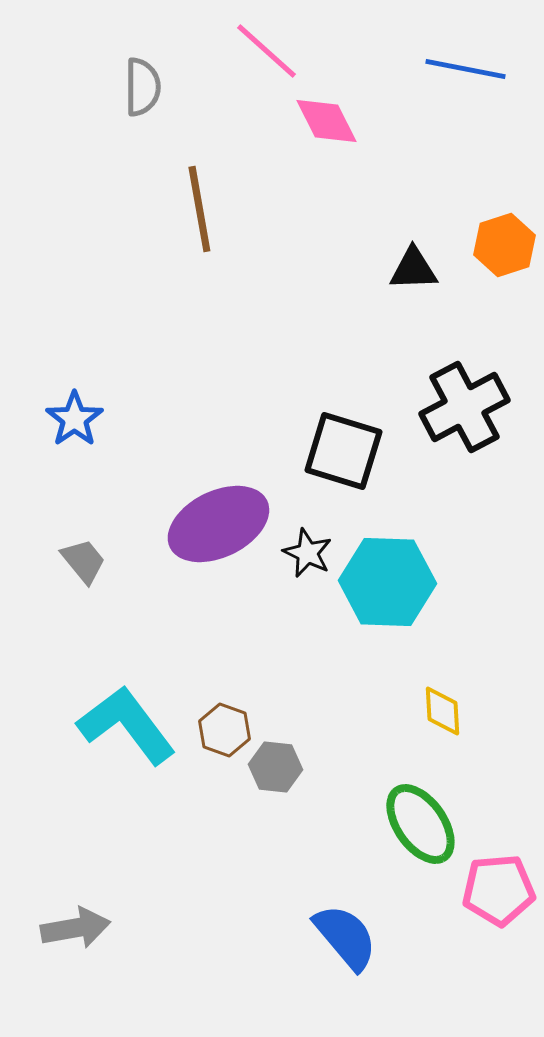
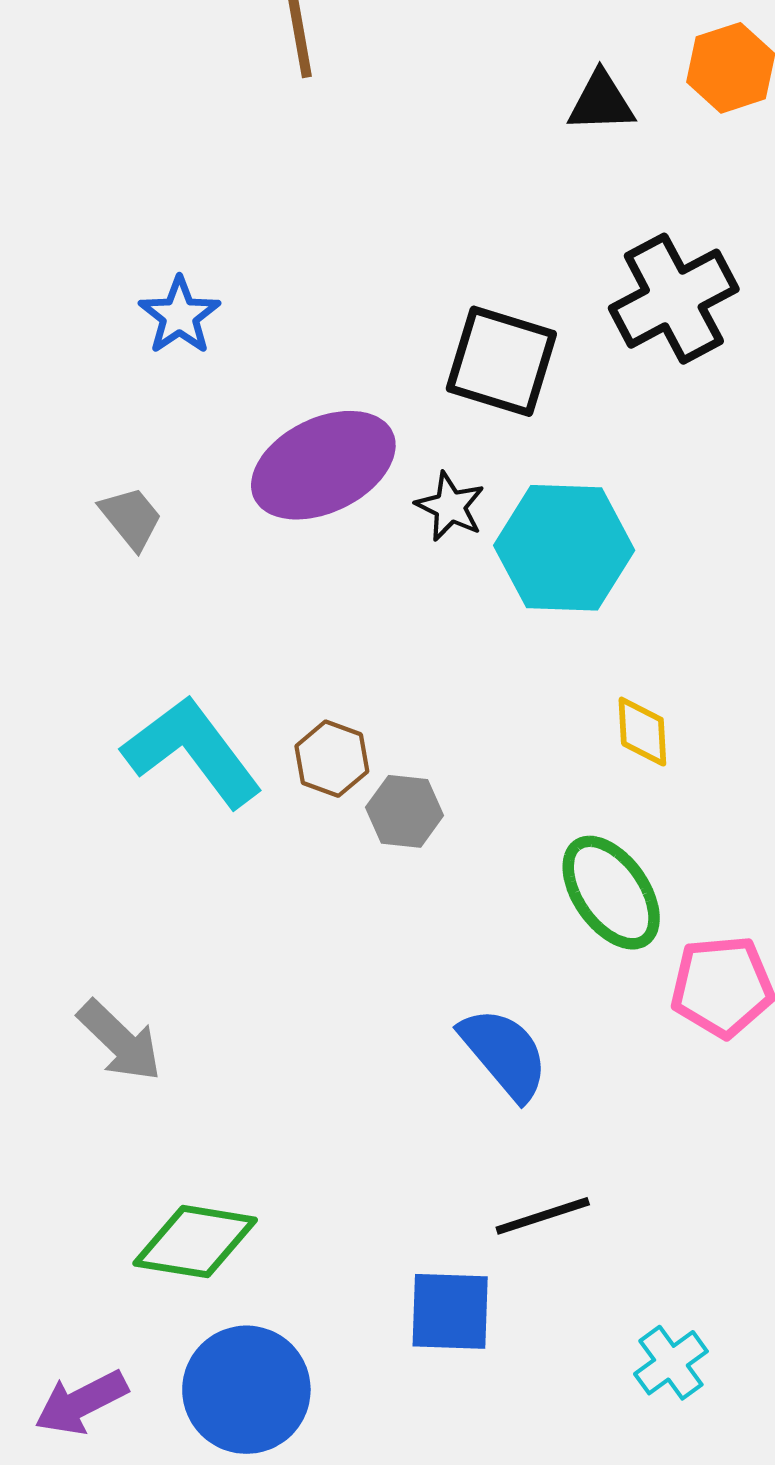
blue star: (74, 419) -> (179, 316), moved
gray arrow: (75, 928) -> (120, 1041), turned 54

